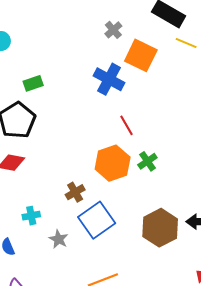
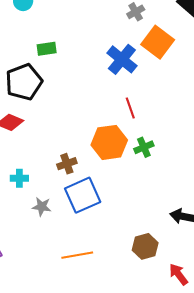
brown hexagon: (160, 228) -> (145, 246), moved, size x0.7
gray star: (59, 239) -> (42, 207), turned -30

